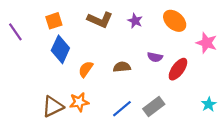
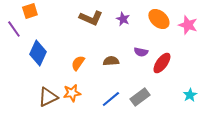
orange square: (54, 21) -> (30, 11), moved
pink star: (207, 43) -> (188, 25), moved
blue diamond: (60, 49) -> (38, 53), moved

